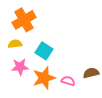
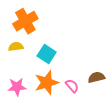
pink star: (20, 67) -> (17, 87), moved
pink semicircle: (68, 81) -> (72, 86), turned 32

